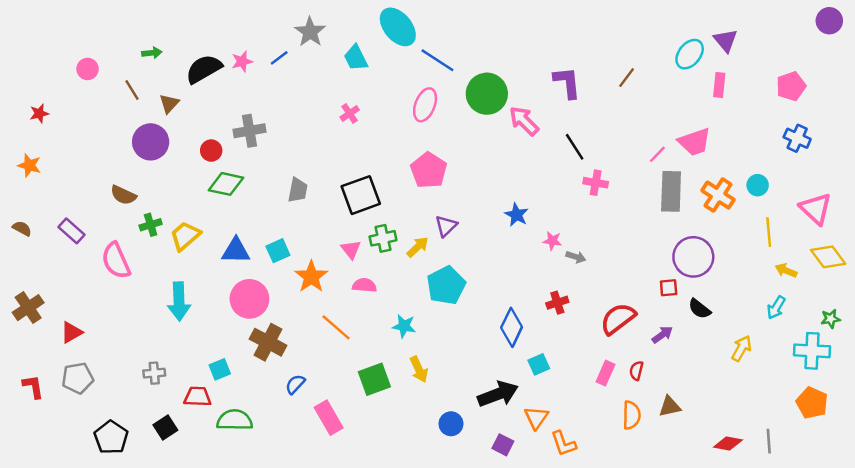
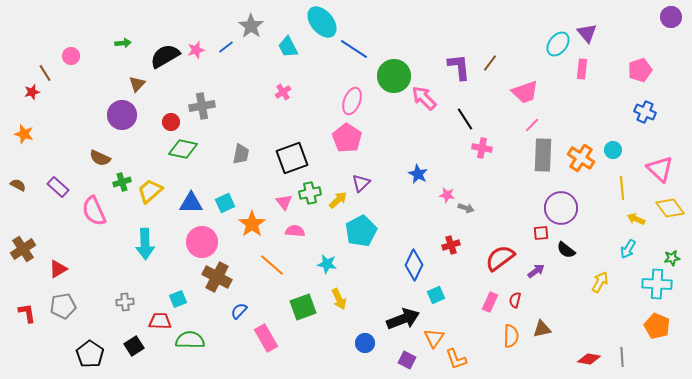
brown line: (627, 78) -> (490, 63), moved
brown line: (132, 90) -> (45, 73), moved
pink ellipse: (425, 105) -> (352, 101), moved
pink trapezoid: (695, 142) -> (525, 92), moved

